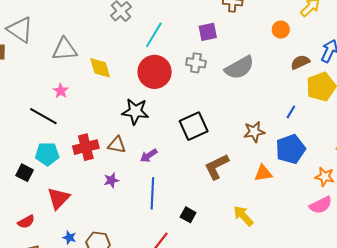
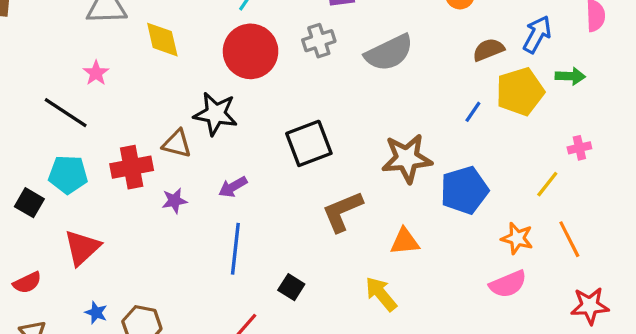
gray cross: (196, 63) -> (319, 41), turned -30
blue line: (291, 112) -> (473, 112), moved
brown star: (254, 132) -> (407, 158), size x1.4
brown triangle: (117, 145) -> (177, 144), moved
orange triangle: (263, 173) -> (405, 241), moved
purple star: (111, 180) -> (174, 201), moved

